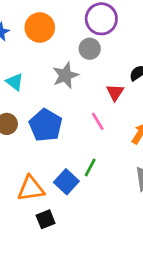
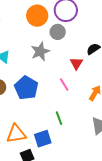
orange circle: (40, 27) -> (37, 16), moved
green line: (90, 168) -> (59, 118), turned -48
blue square: (66, 182) -> (43, 139), moved, turned 30

